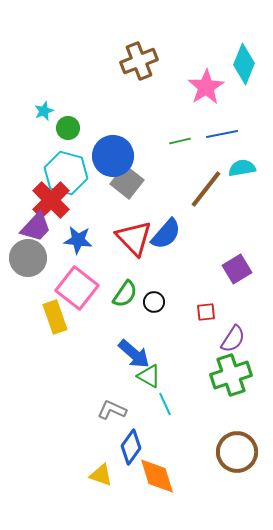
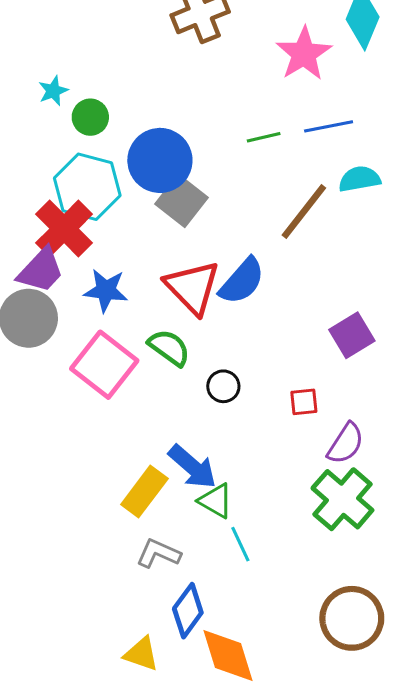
green semicircle: (125, 294) -> (169, 348), moved, turned -88
yellow rectangle: (55, 317) -> (144, 492), moved, turned 56
green cross: (231, 375) -> (342, 499), turned -30

